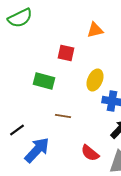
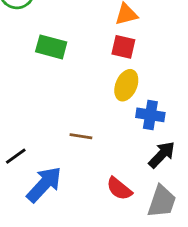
red square: (66, 53) -> (123, 47), moved
green rectangle: (44, 81) -> (51, 47), moved

